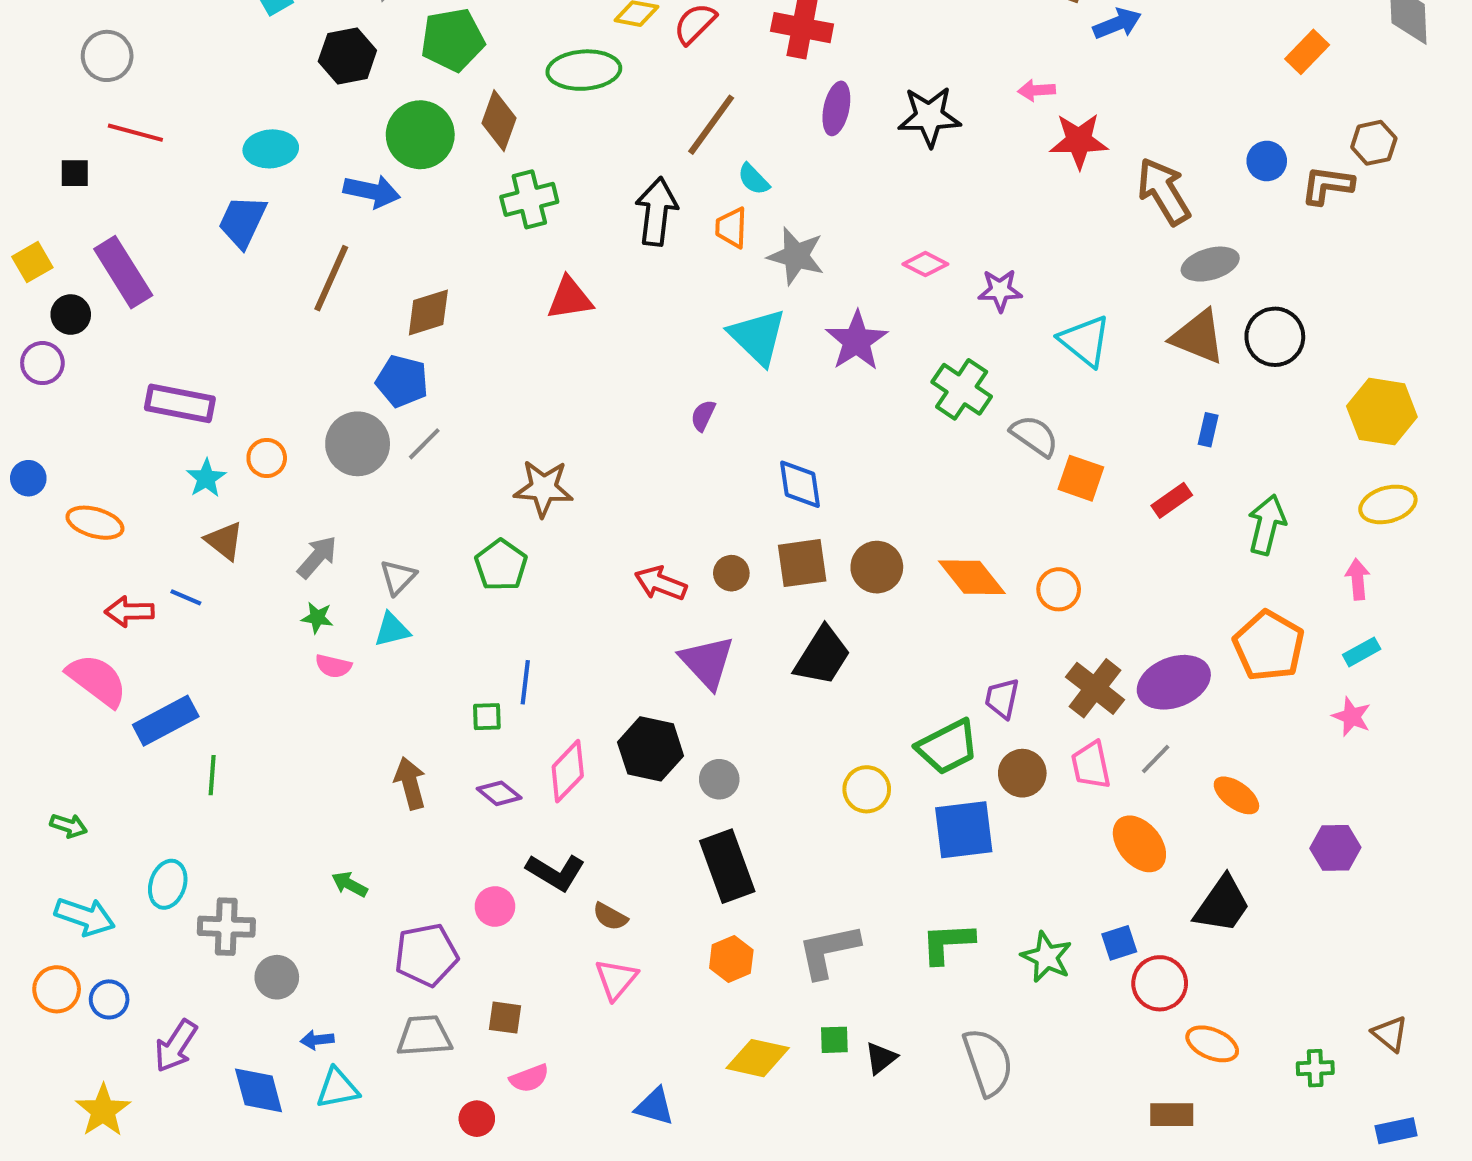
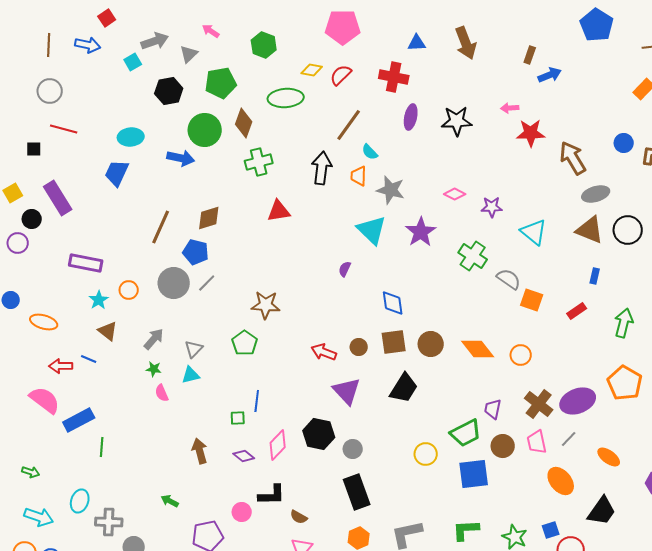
brown line: (331, 278) -> (161, 227), moved
pink semicircle: (333, 666) -> (162, 393), turned 54
black L-shape: (556, 872) -> (272, 495), turned -32

